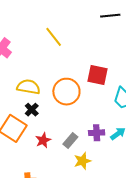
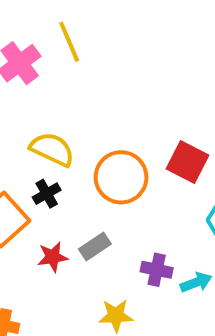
yellow line: (54, 37) -> (69, 42), moved
gray rectangle: (70, 140) -> (95, 247), moved

